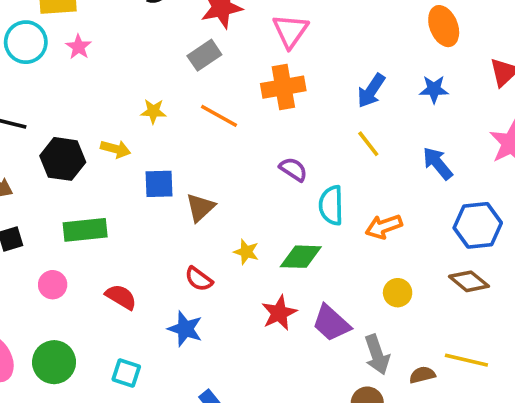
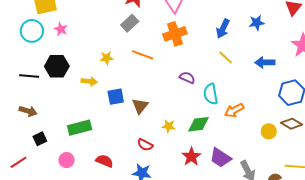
black hexagon: (63, 159) -> (57, 66), moved
blue arrow: (438, 163) -> (265, 62), turned -42
orange arrow: (384, 227) -> (234, 110), moved
yellow circle: (398, 293) -> (269, 131), moved

